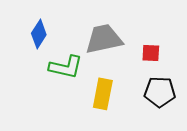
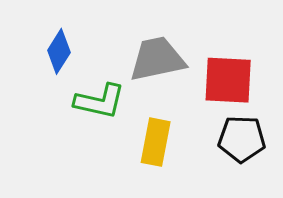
red square: (151, 53) -> (228, 80), size x1.8

